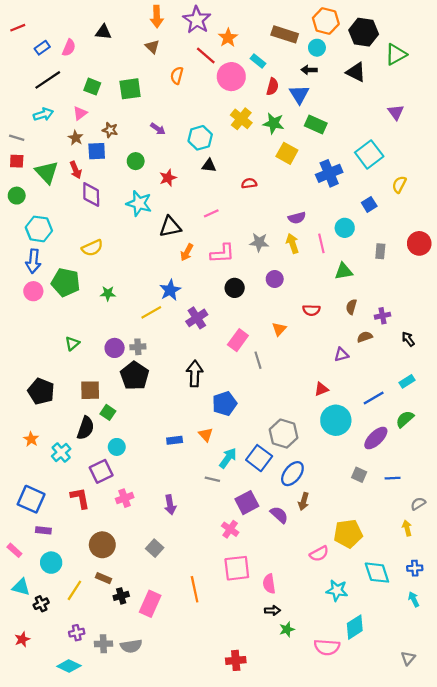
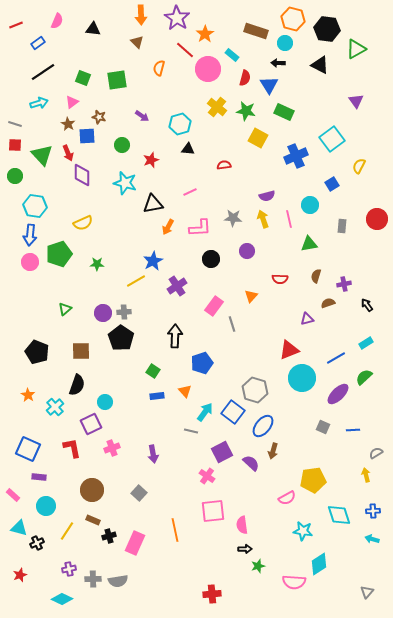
pink semicircle: (69, 48) -> (57, 21), moved
green pentagon: (66, 282) -> (59, 254), turned -30
red triangle: (321, 389) -> (289, 350), size x1.5
green square: (108, 412) -> (153, 371), moved
cyan arrow: (414, 599) -> (372, 539), turned -48

